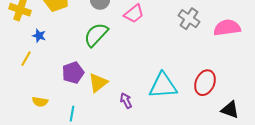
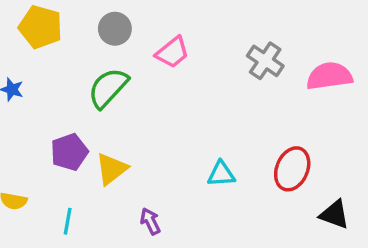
cyan triangle: (163, 86) -> (221, 174), size x0.6
purple arrow: (126, 101) -> (150, 221), moved

